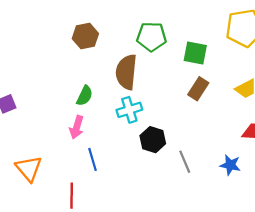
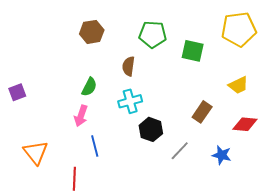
brown semicircle: (126, 72) -> (128, 66), size x0.6
brown rectangle: (198, 89) -> (202, 112), moved
gray line: (185, 162) -> (180, 151), turned 65

